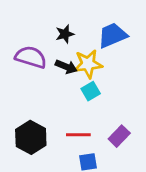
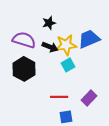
blue trapezoid: (112, 35) -> (89, 39), moved
black hexagon: (31, 137) -> (24, 69), moved

